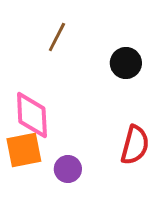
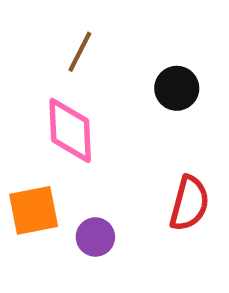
pink diamond: (32, 115) -> (70, 130), moved

